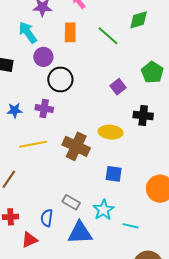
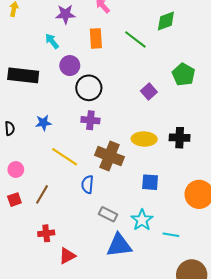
cyan arrow: (28, 32) -> (52, 41), size x0.7
purple cross: (44, 108) -> (90, 120), moved
black cross: (143, 116) -> (180, 138), moved
yellow line: (33, 144) -> (65, 157), turned 48
blue semicircle: (47, 218) -> (87, 185), moved

